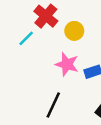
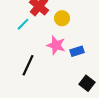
black line: (53, 105) -> (28, 65), moved

